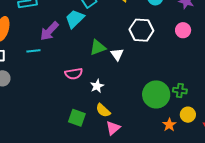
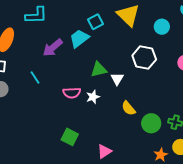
cyan line: (33, 51) -> (35, 77), moved, turned 56
white star: (97, 86) -> (93, 97), moved
green circle: (156, 94) -> (151, 123), size x0.7
yellow semicircle: (103, 110) -> (128, 108), moved

